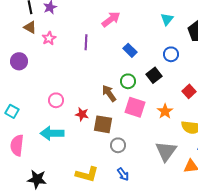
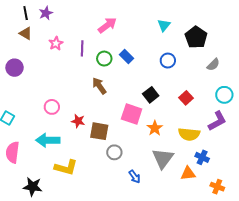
pink star: (49, 38) -> (56, 43), moved
black square: (154, 75) -> (151, 95), moved
green circle: (128, 81) -> (104, 59), moved
brown arrow: (109, 93) -> (99, 86), moved
orange star: (165, 111) -> (155, 128), moved
yellow L-shape: (87, 174) -> (66, 167), moved
blue arrow: (123, 174) -> (135, 177), moved

